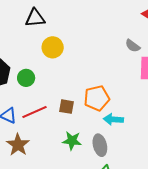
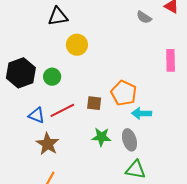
gray semicircle: (133, 46) -> (144, 17), moved
orange pentagon: (97, 98) -> (124, 93), turned -30

